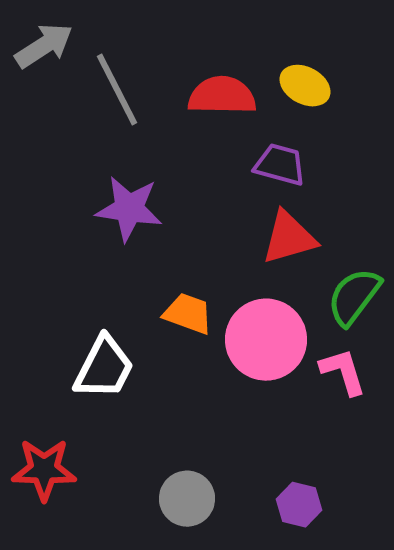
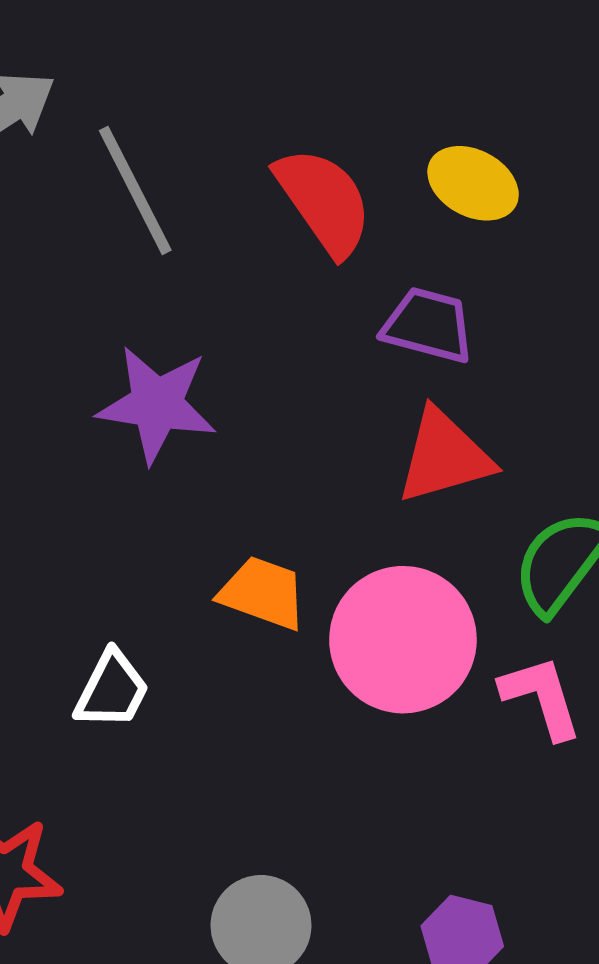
red semicircle: (222, 96) -> (324, 201), turned 54
white trapezoid: (104, 368) -> (112, 690), size x0.7

